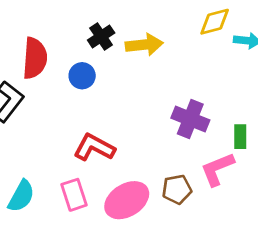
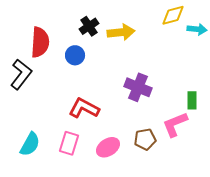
purple cross: (190, 119) -> (138, 87), moved
pink rectangle: (74, 195) -> (69, 143), turned 35
pink ellipse: (127, 200) -> (108, 147), size x0.7

